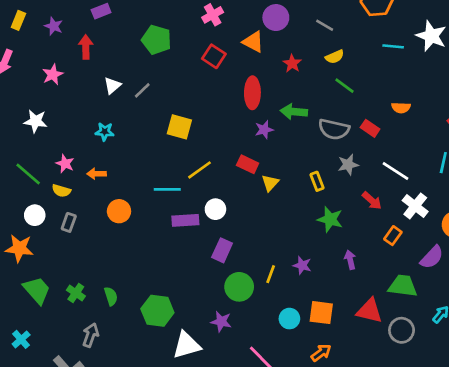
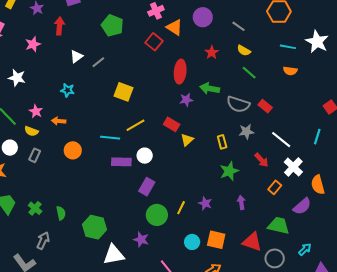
orange triangle: (253, 42) -> (174, 27), moved
yellow semicircle: (335, 57) -> (244, 50), turned 48
orange semicircle: (401, 108) -> (290, 71), moved
green star: (330, 219) -> (229, 171), turned 30

